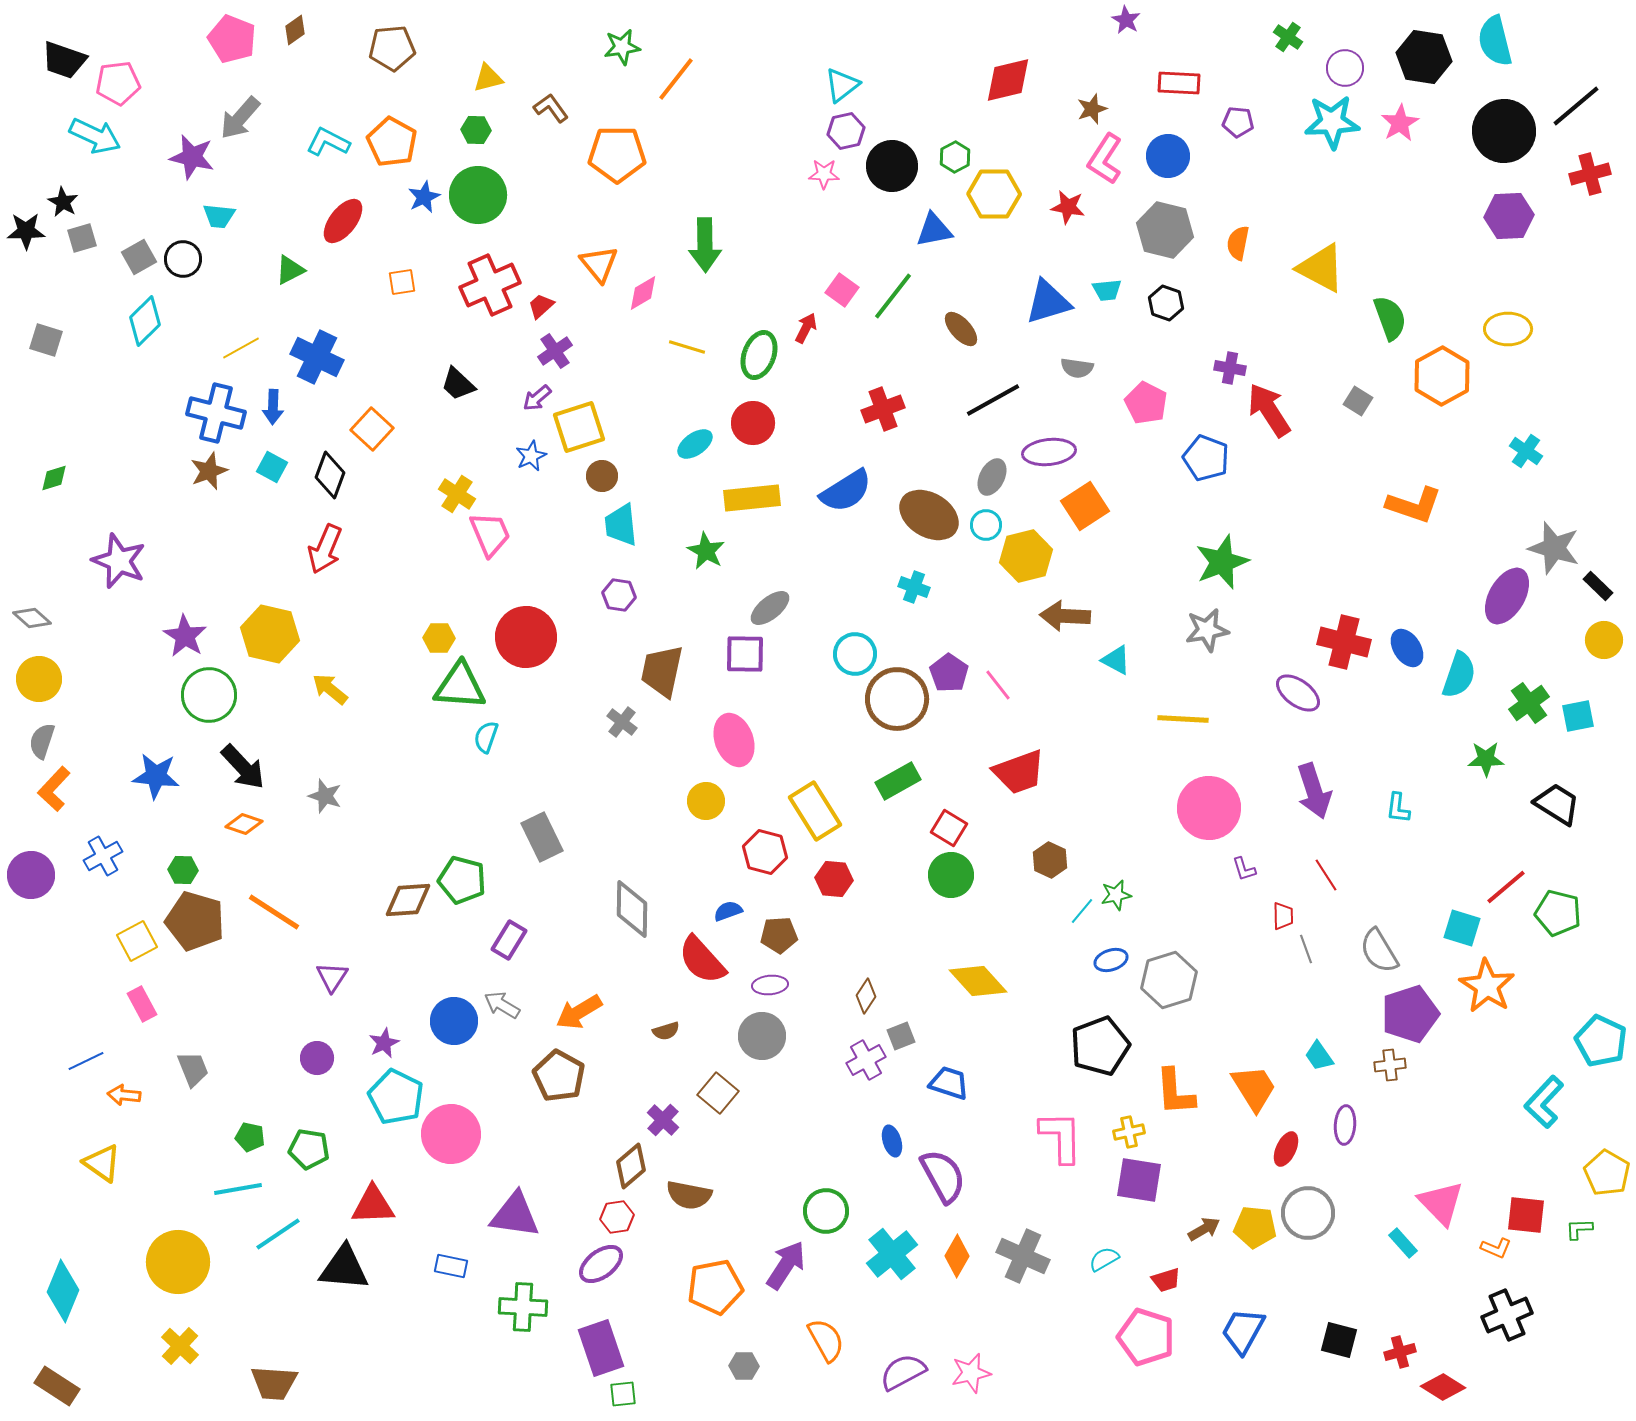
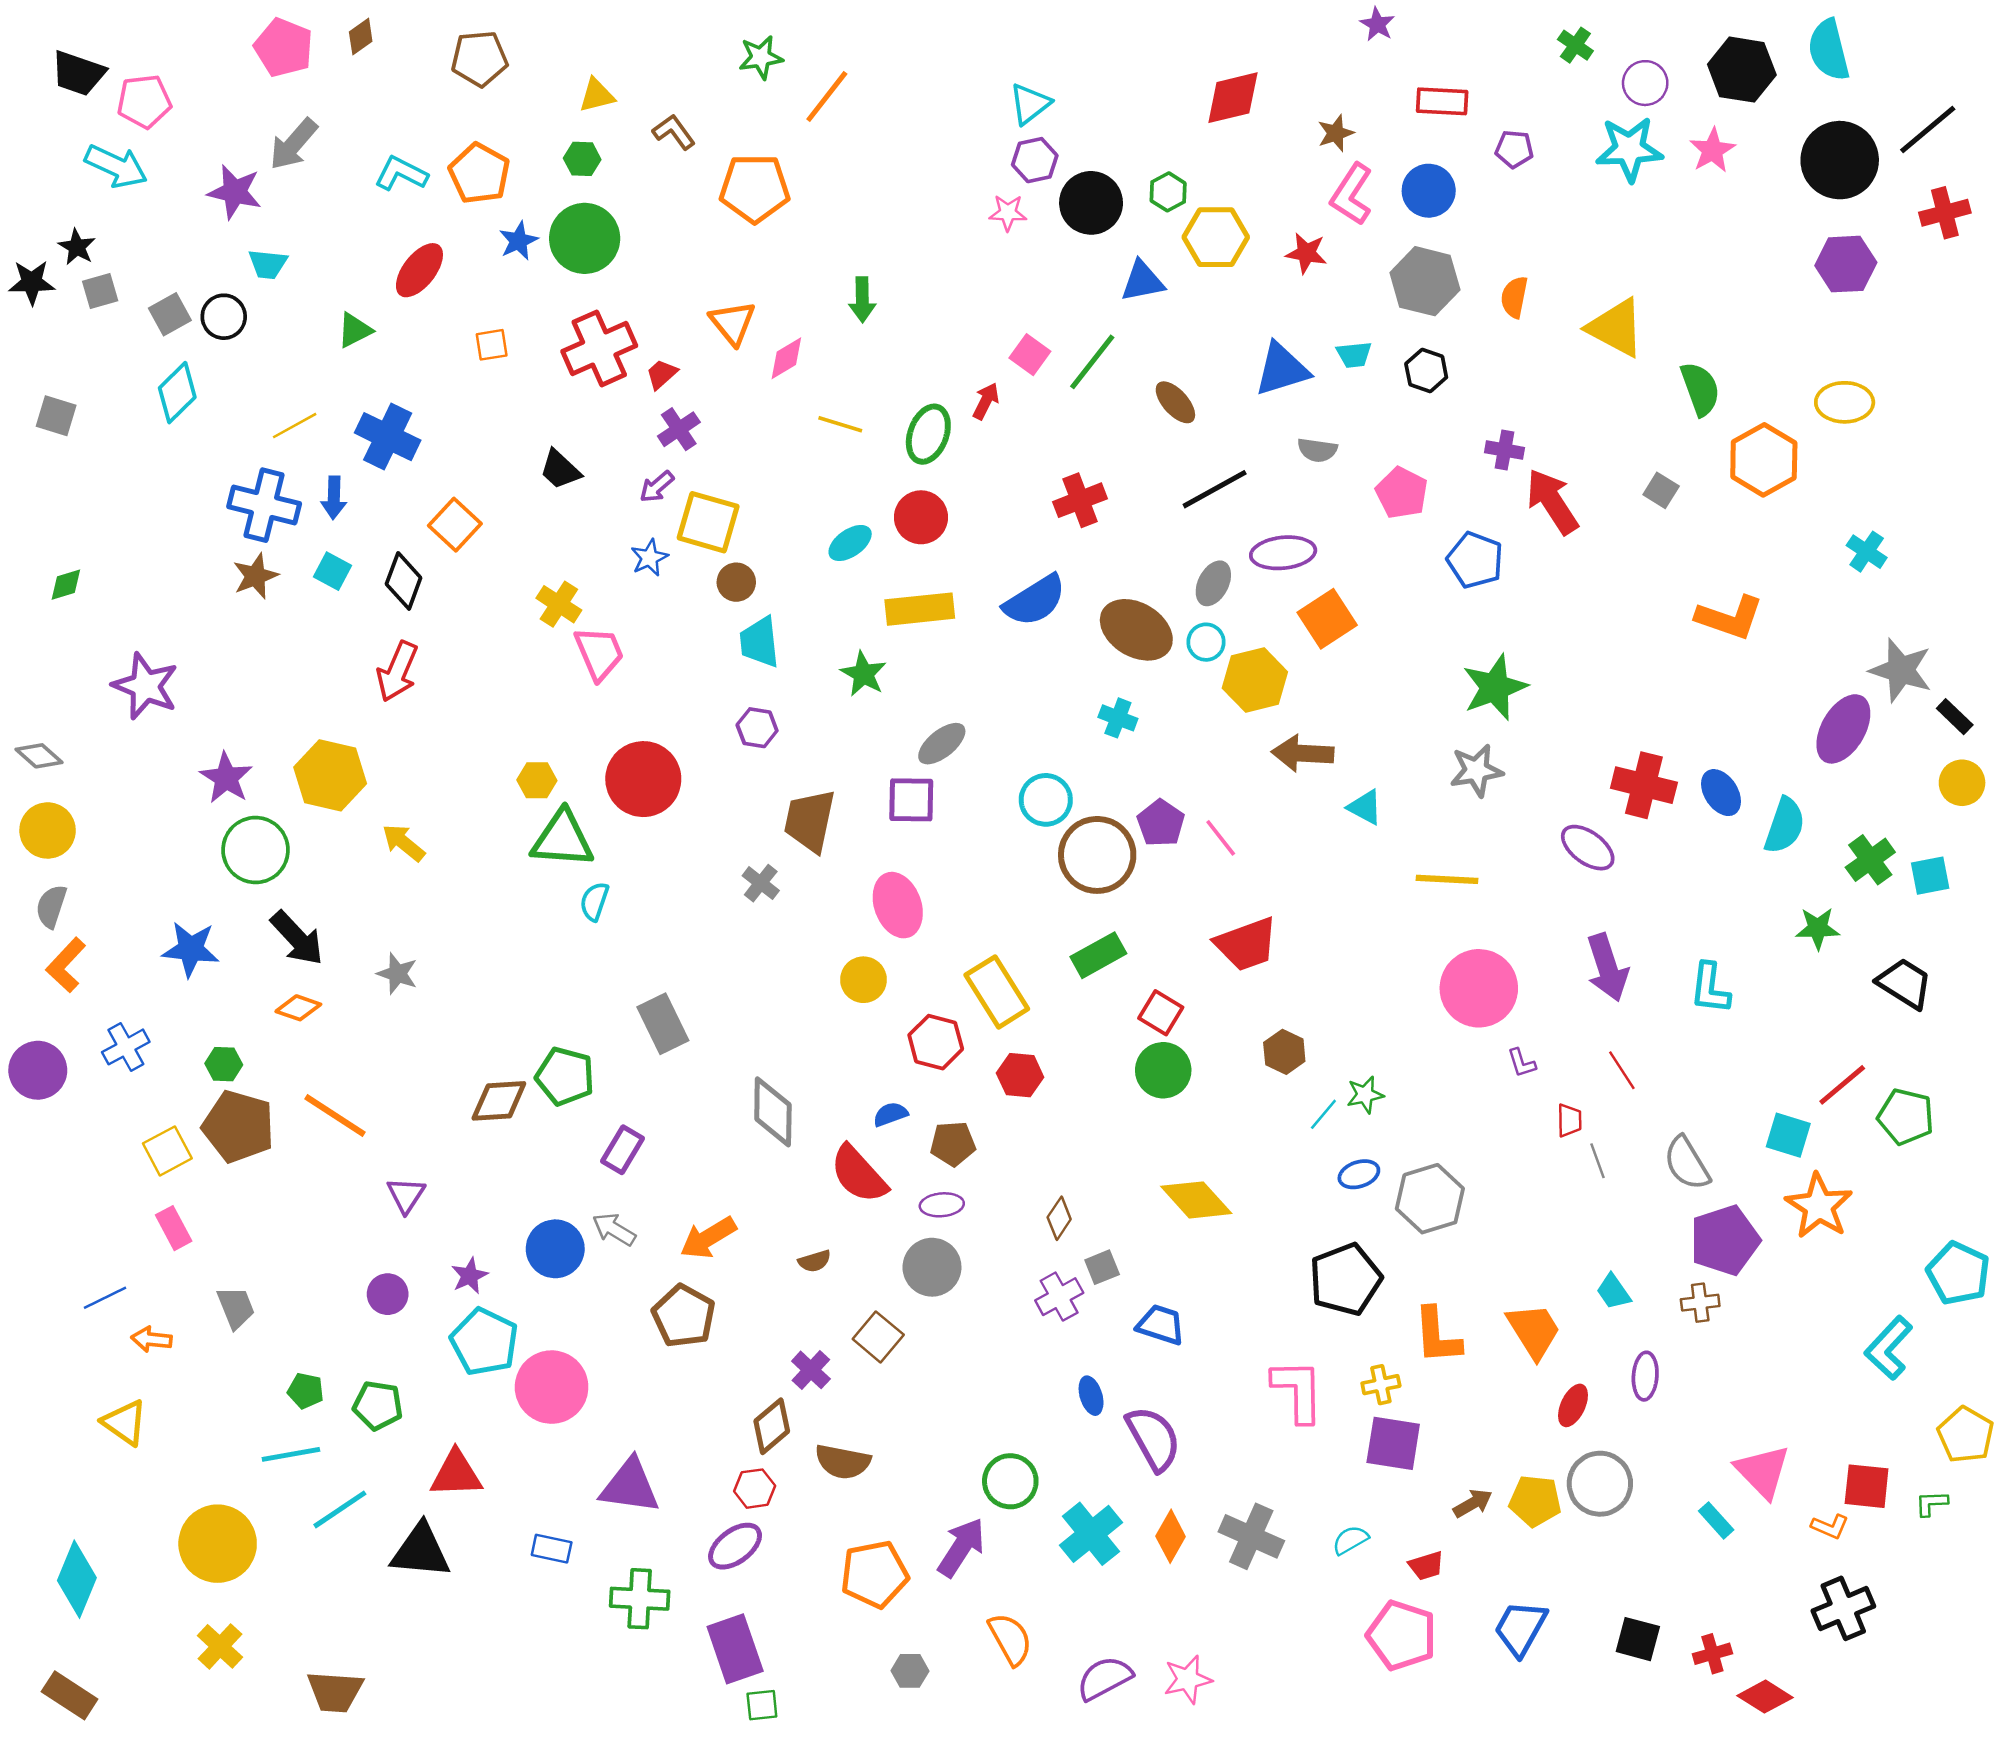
green arrow: (705, 245) -> (862, 300), size x0.7
yellow square: (579, 427) -> (708, 522), turned 34
cyan L-shape: (1398, 808) -> (1710, 988), size x1.4

